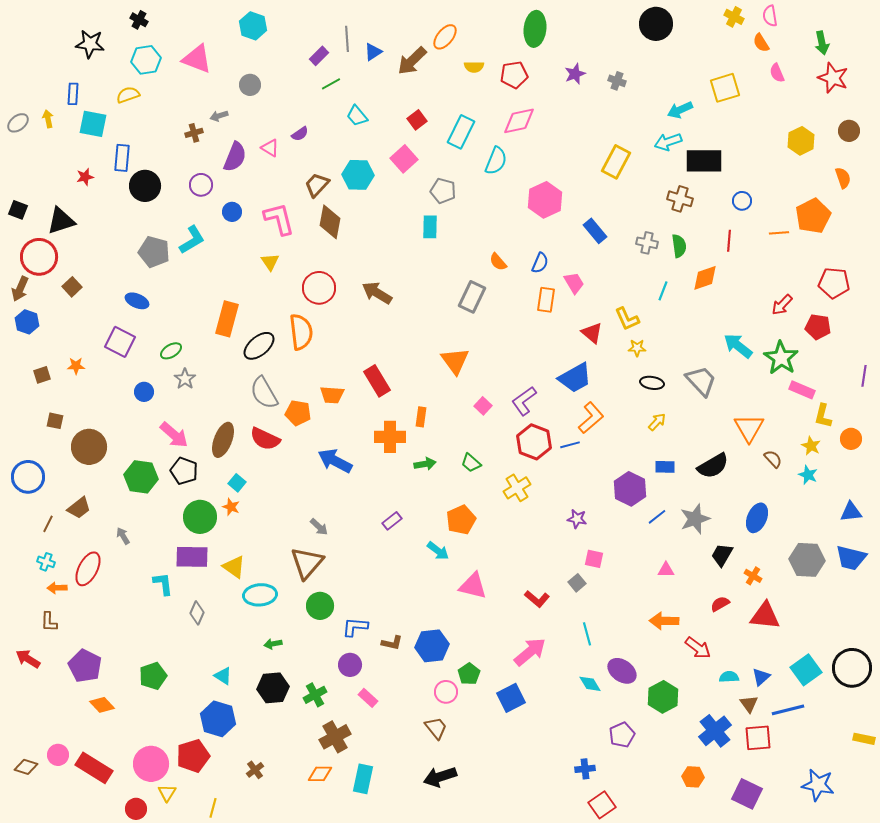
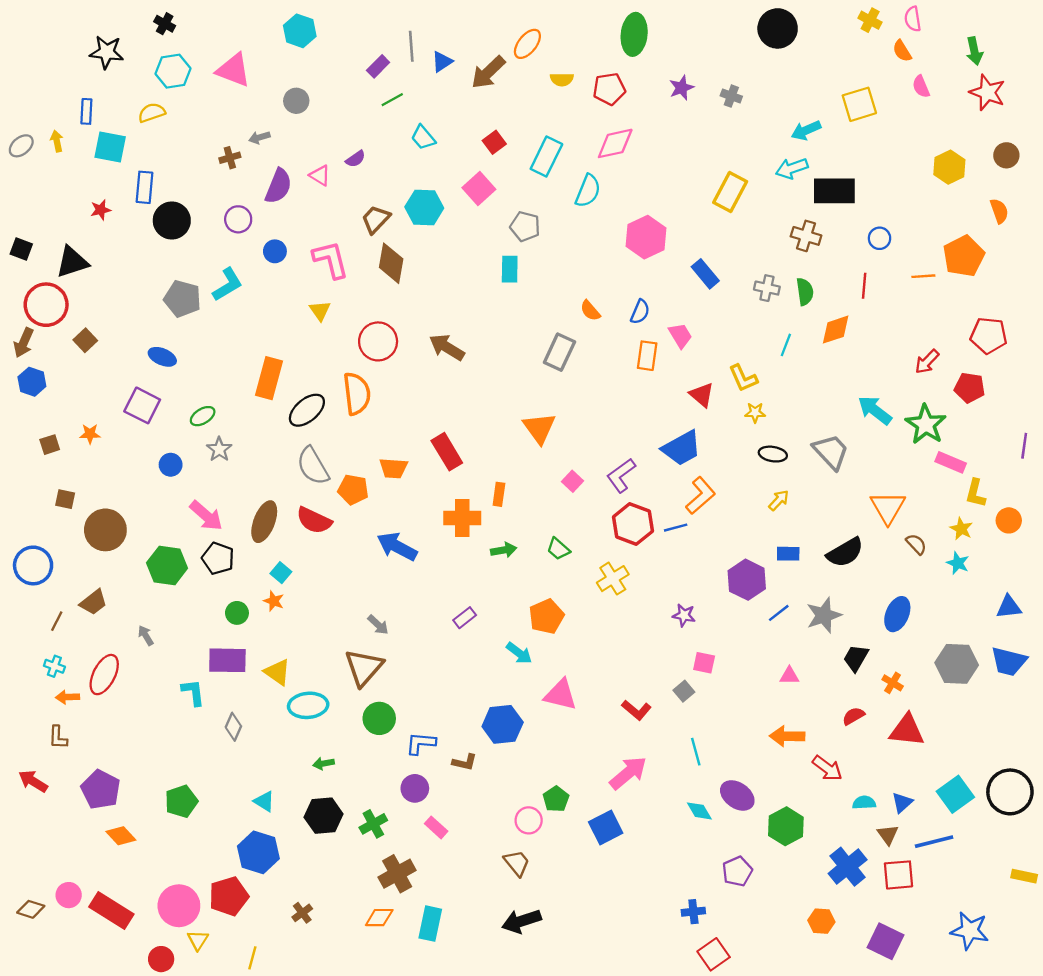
green circle: (200, 517) -> (237, 613), size x0.6
blue hexagon: (432, 646) -> (503, 724), moved

